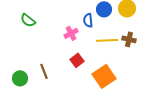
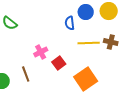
pink cross: (71, 33) -> (41, 52), moved

